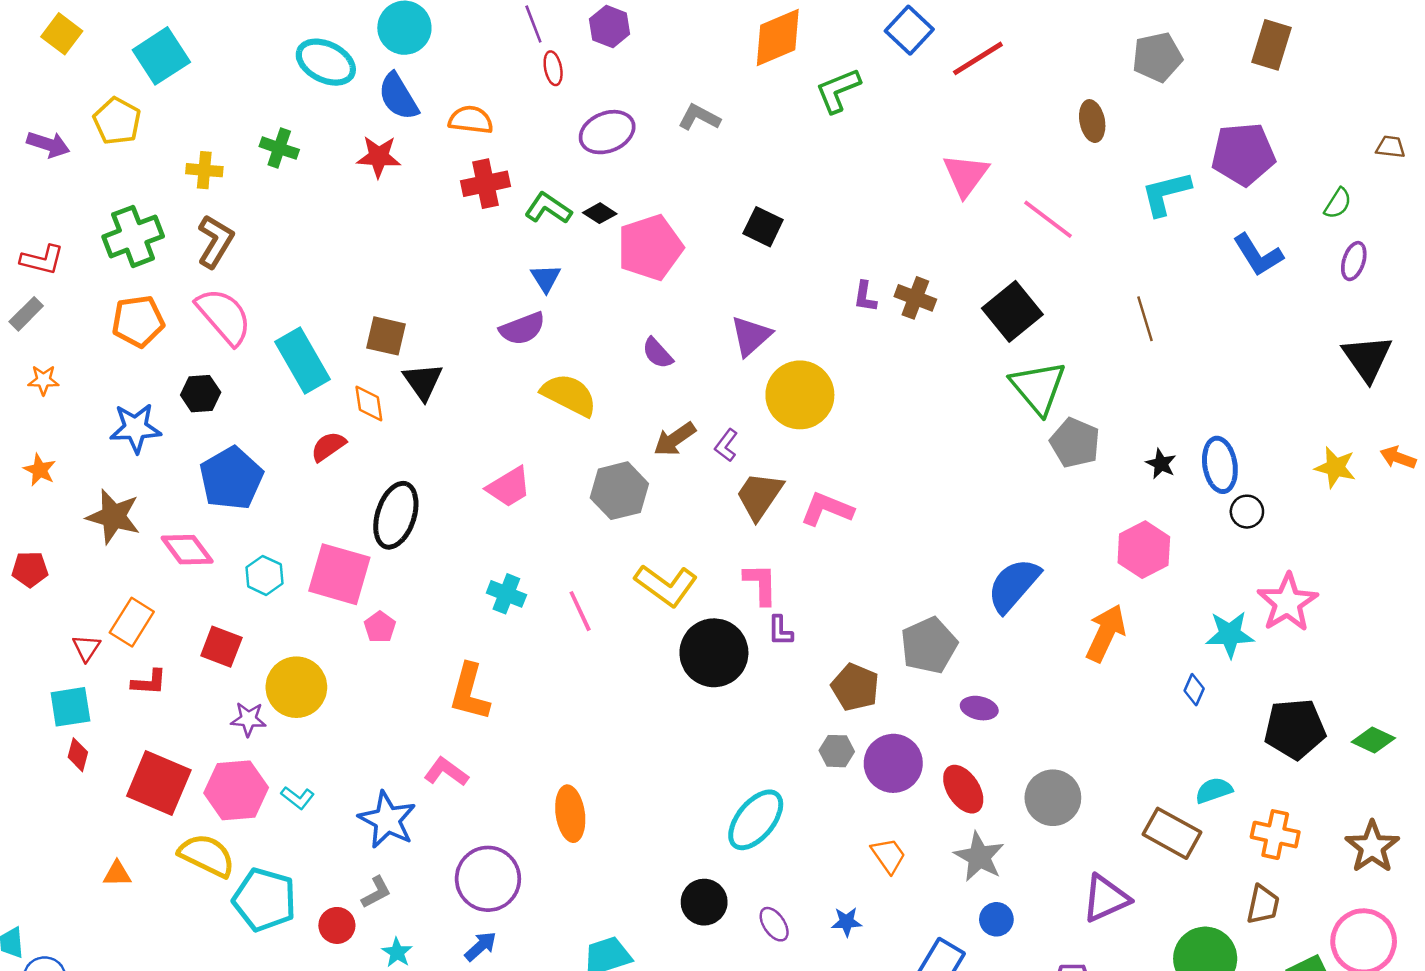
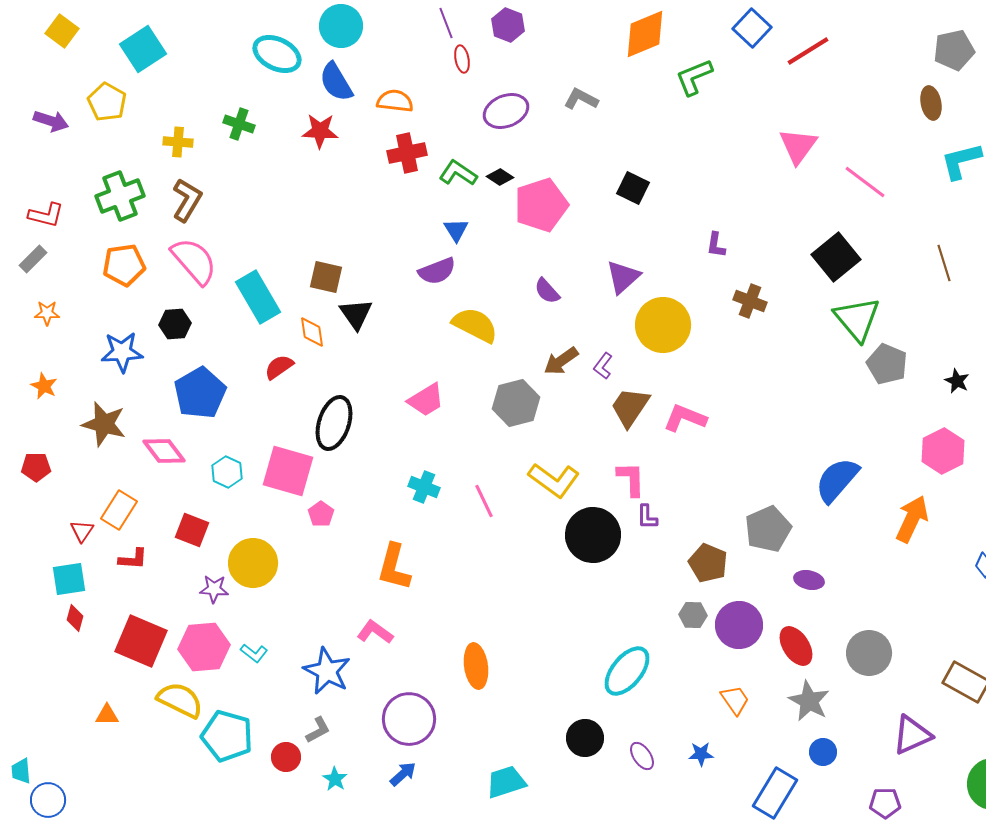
brown ellipse: (1092, 121) -> (931, 103), moved
brown cross: (915, 298) -> (750, 301), moved

